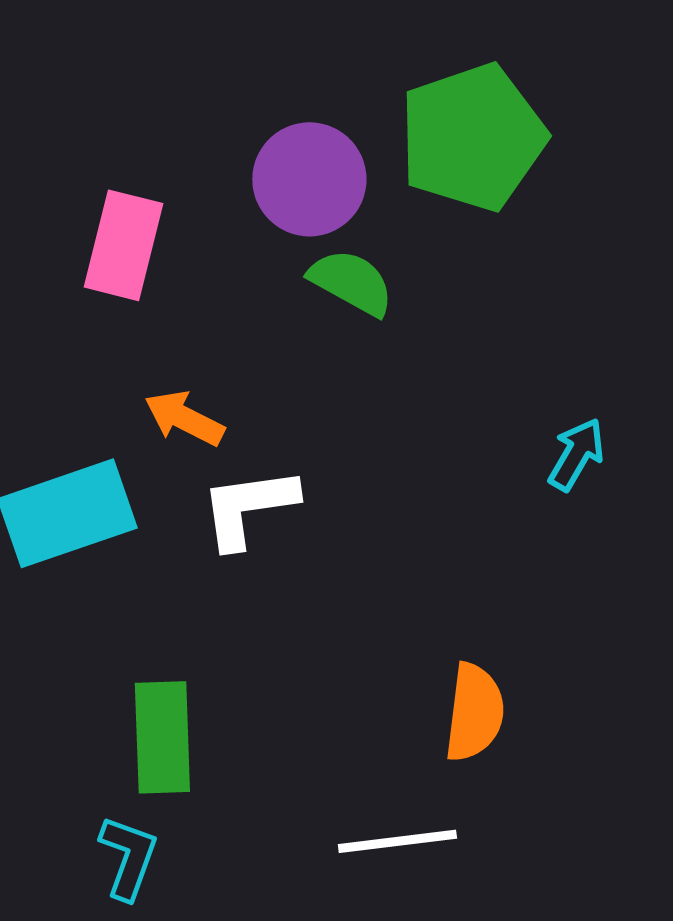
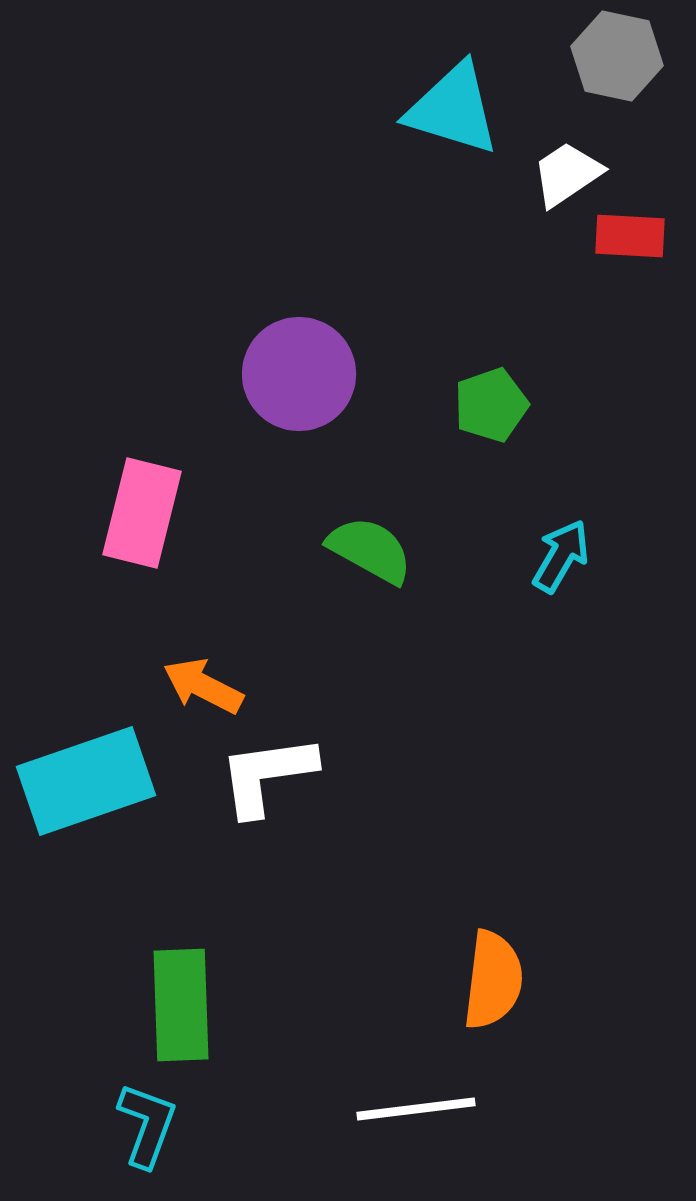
green pentagon: (472, 137) -> (491, 405), size x0.5
purple circle: (309, 179) -> (299, 374), moved
cyan arrow: (576, 454) -> (561, 556), moved

